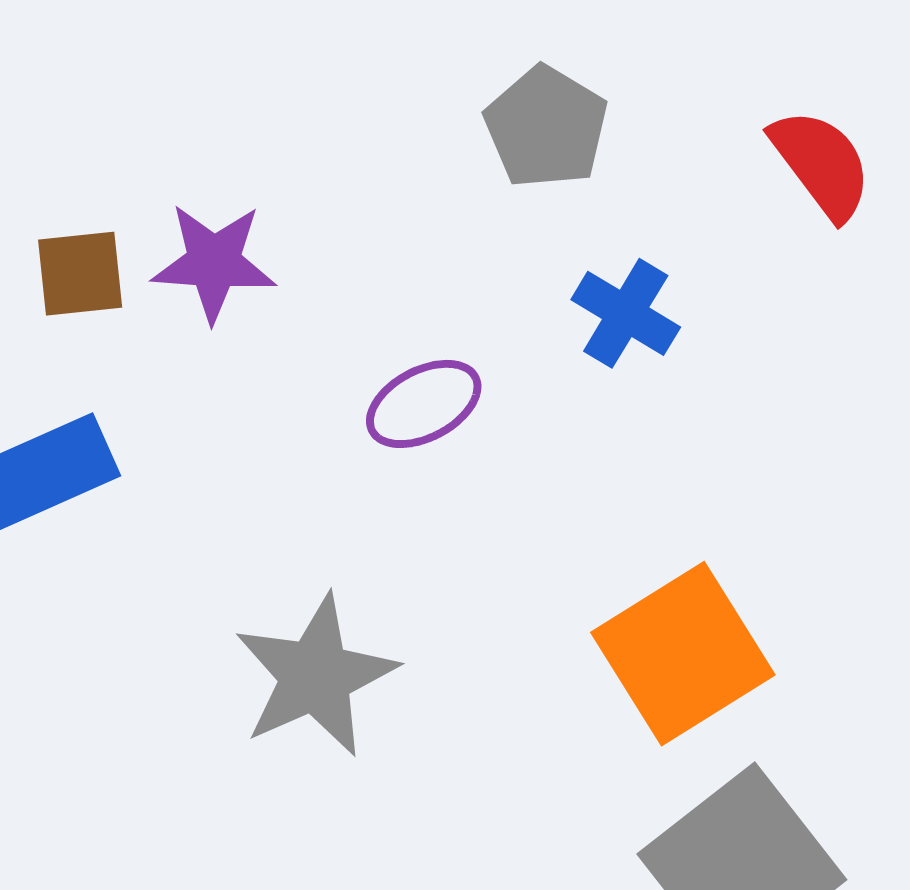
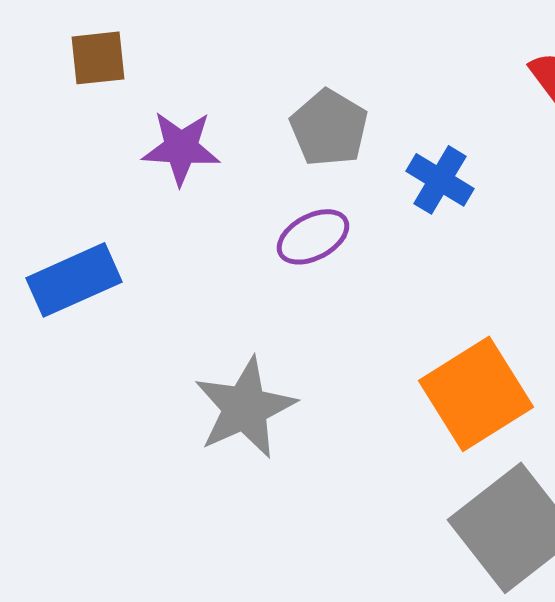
gray pentagon: (546, 127) -> (329, 128), moved
brown square: (80, 274) -> (98, 58), moved

